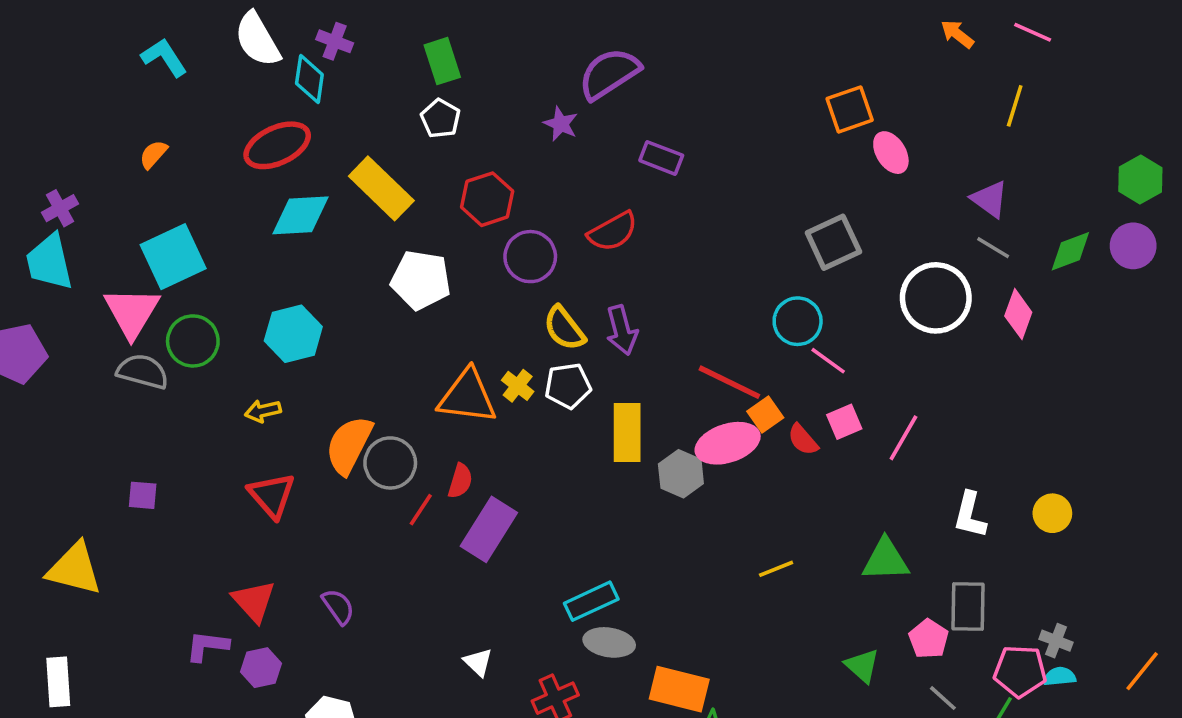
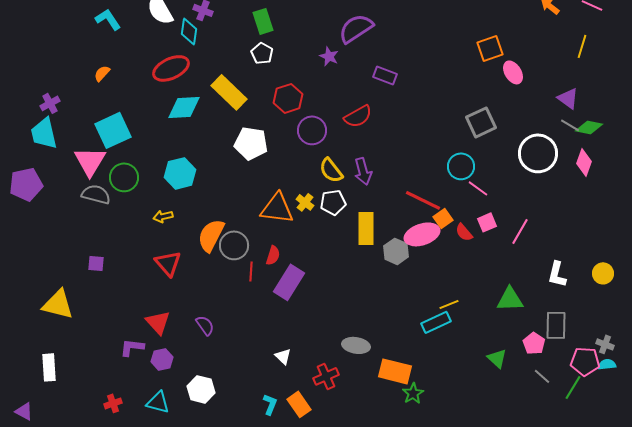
green diamond: (1070, 251) -> (589, 127), moved, turned 32
red line: (421, 510) -> (251, 271), turned -30
cyan rectangle: (591, 601) -> (436, 322), moved

